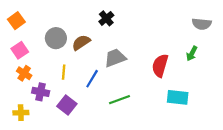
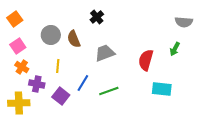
brown semicircle: (81, 43) -> (74, 39), turned -78
blue line: (92, 79) -> (83, 83), moved
yellow cross: (21, 113) -> (19, 103), size x1.5

